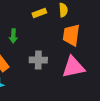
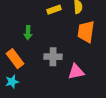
pink triangle: (73, 67) -> (76, 72), moved, size x0.7

